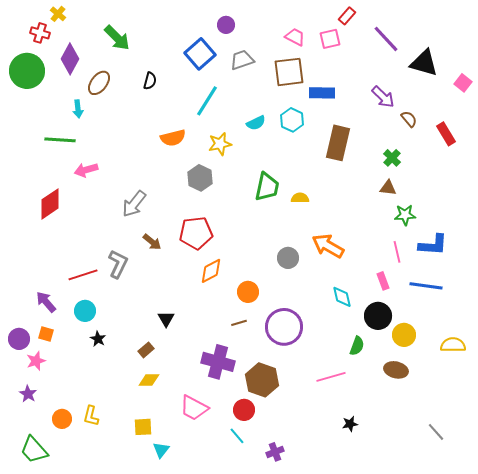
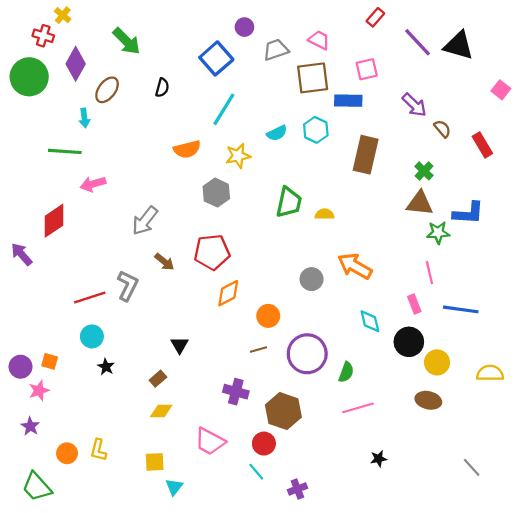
pink square: (330, 39) -> (367, 69), moved
gray trapezoid: (242, 60) -> (276, 50), moved
black triangle: (424, 63) -> (459, 45), moved
brown triangle: (388, 188) -> (420, 203), size x1.5
blue L-shape: (433, 245) -> (468, 213), moved
purple arrow: (46, 302) -> (22, 254), moved
green semicircle: (357, 346) -> (346, 372), moved
purple cross: (218, 362) -> (236, 392), size x0.7

